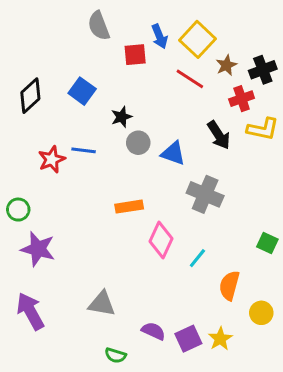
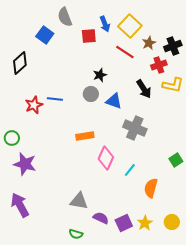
blue square: (82, 91) -> (45, 35), moved
black star: (122, 117) -> (100, 75), moved
green square: (267, 243) -> (176, 160), turned 32
gray triangle: (102, 304) -> (79, 201), moved
yellow circle: (261, 313) -> (172, 222), moved

